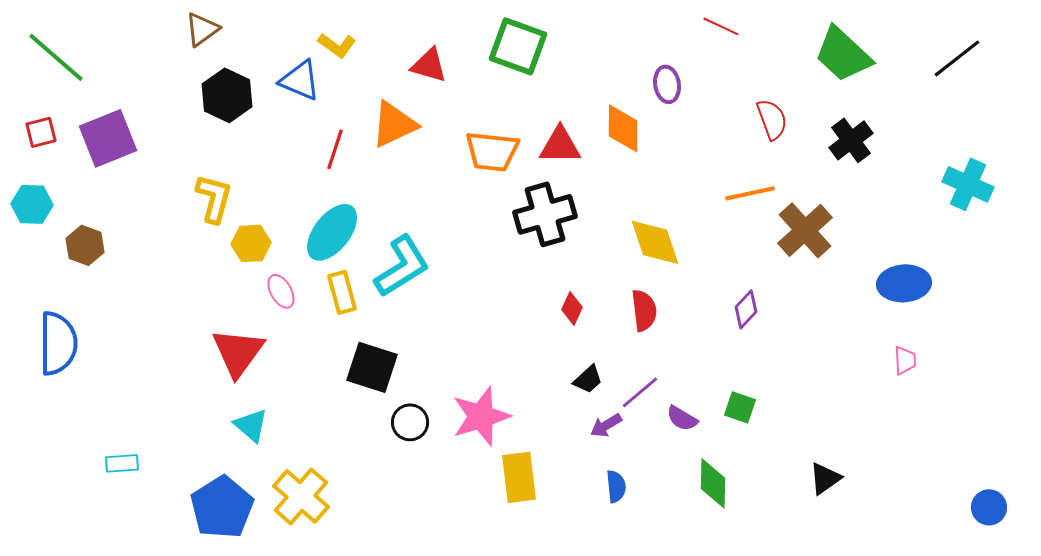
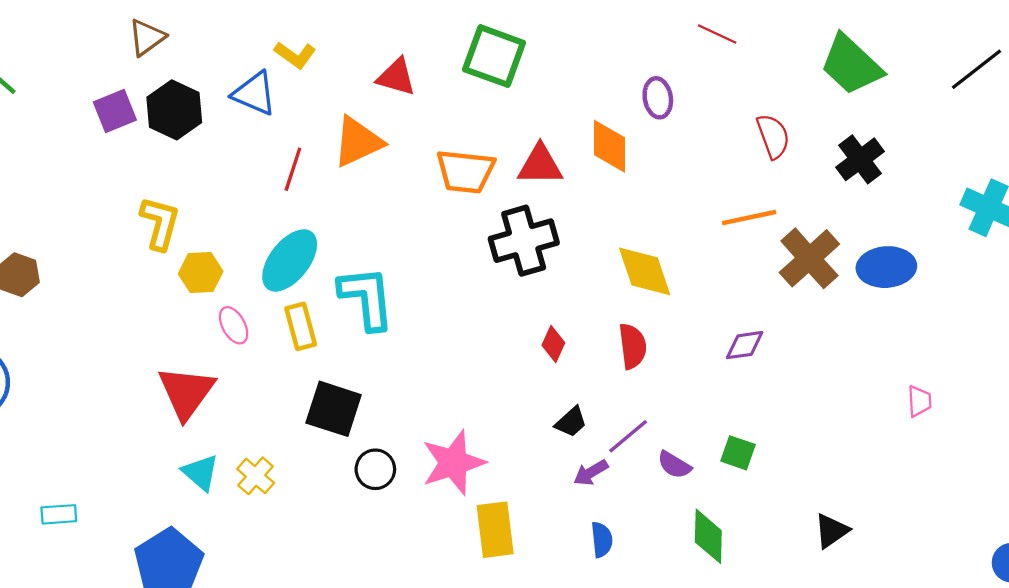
purple square: (108, 138) -> (115, 111), moved, size x0.7
cyan L-shape: (402, 266) -> (367, 298), turned -64
blue ellipse: (904, 283) -> (886, 267), moved
purple diamond: (746, 309) -> (745, 345), turned 39
yellow cross: (301, 496) -> (256, 476), moved, size x0.6

